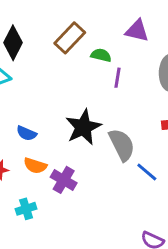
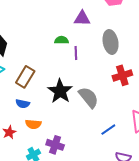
brown rectangle: (70, 38) -> (25, 77), moved
blue line: (147, 172) -> (108, 130), moved, turned -63
purple cross: (64, 180) -> (55, 145), moved

